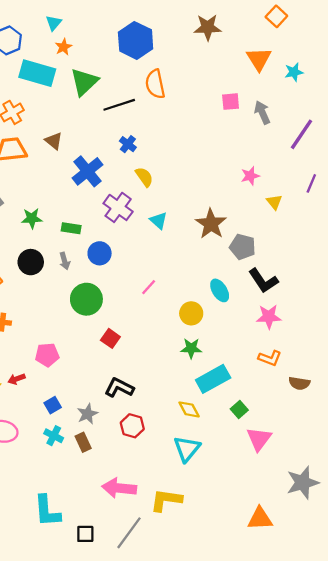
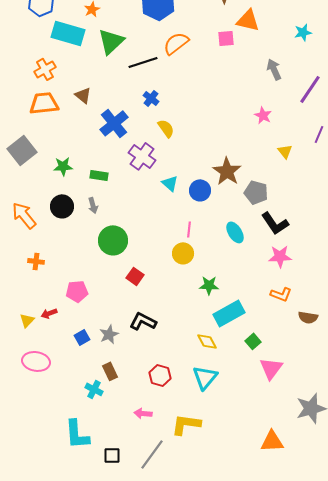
orange triangle: (259, 59) -> (248, 20), moved, turned -45
orange semicircle: (155, 84) -> (176, 43), turned 64
pink square: (231, 102) -> (226, 38), moved
pink star: (250, 176) -> (263, 115), moved, turned -30
cyan triangle: (158, 221) -> (170, 183), moved
blue circle: (100, 253) -> (200, 190), moved
pink line: (149, 287) -> (189, 229), moved, turned -35
yellow circle: (191, 313) -> (183, 253), moved
gray star: (88, 414) -> (109, 334), moved
red hexagon: (132, 426) -> (160, 375), moved
cyan cross: (54, 436) -> (94, 389), moved
pink arrow: (119, 488) -> (143, 413), size x0.6

